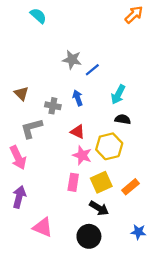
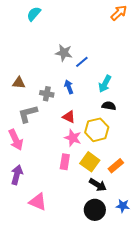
cyan semicircle: (38, 16) -> (34, 14), turned -91
brown triangle: (21, 93) -> (19, 83), turned -40
yellow square: (101, 182) -> (90, 162), turned -30
black arrow: (99, 208) -> (98, 185), moved
black circle: (89, 236) -> (95, 210), moved

